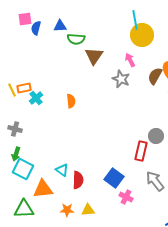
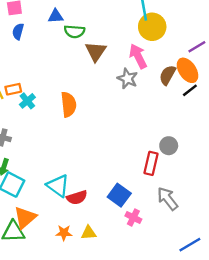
blue semicircle: (36, 28) -> (18, 31), moved
pink arrow: (130, 60) -> (138, 56), size x1.5
orange semicircle: (71, 101) -> (69, 104), size x1.5
cyan triangle: (62, 170) -> (58, 186), size x1.5
red semicircle: (78, 180) -> (77, 197), turned 72
orange triangle: (43, 189) -> (25, 218), moved, turned -35

